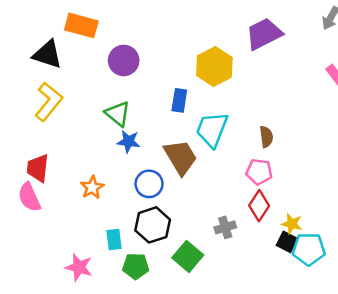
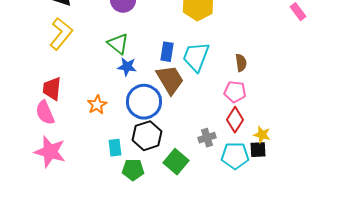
blue rectangle: (179, 100) -> (167, 52), moved
blue circle: (149, 184) -> (144, 102), size x1.5
black square: (287, 242) -> (258, 150), turned -30
cyan pentagon: (309, 249) -> (235, 156), moved
pink star: (79, 267) -> (50, 152), moved, size x1.4

